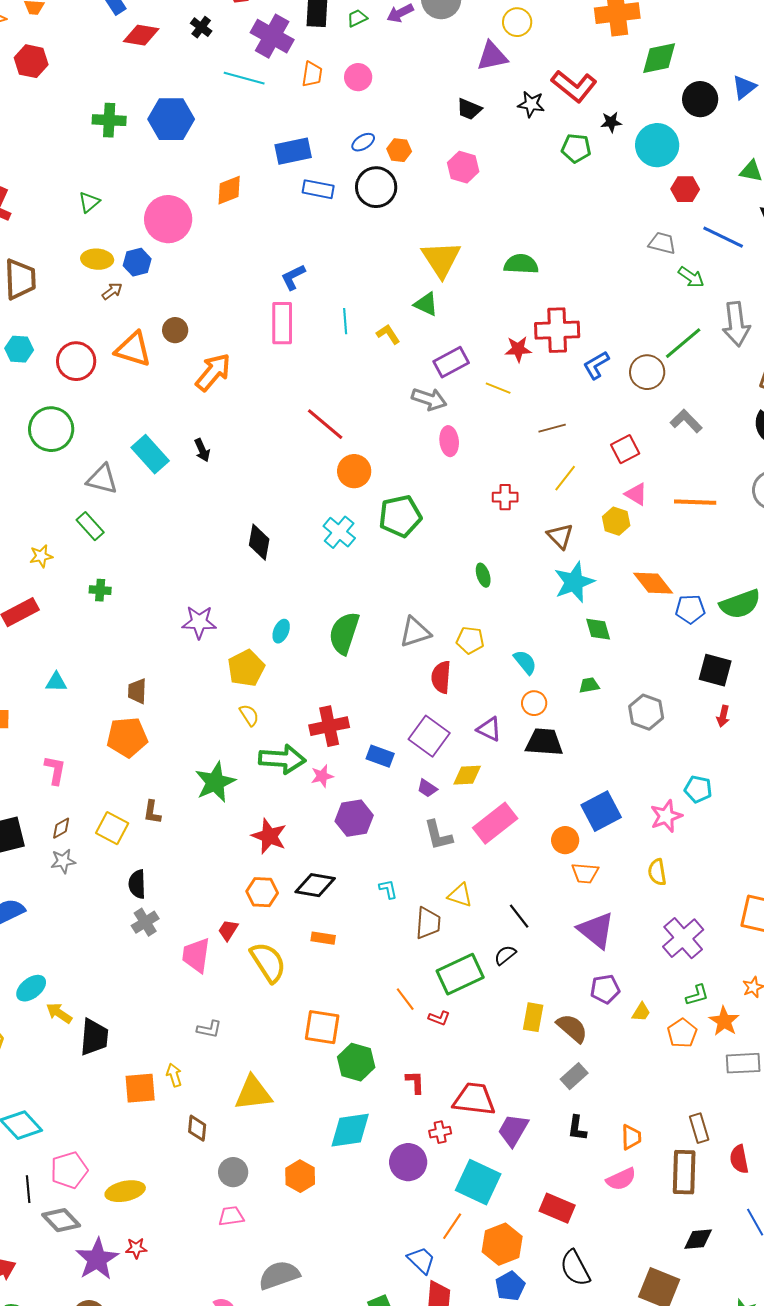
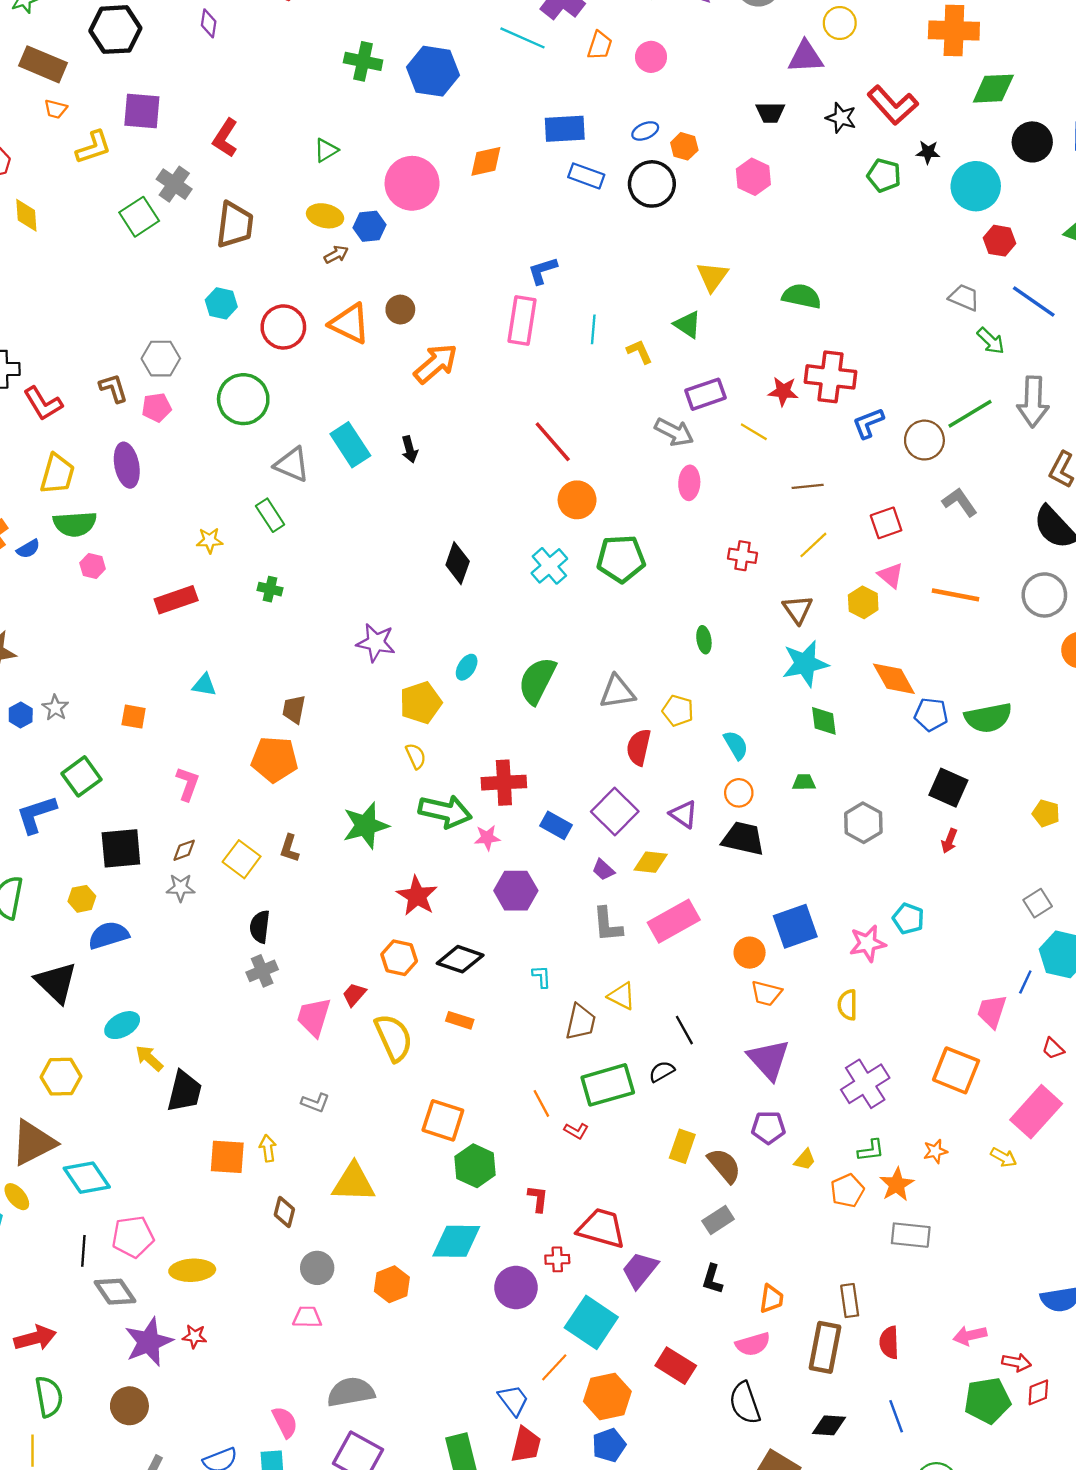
black trapezoid: (469, 109) -> (770, 113), turned -32
yellow triangle: (441, 259) -> (712, 276), size x0.7
black semicircle: (575, 1268) -> (745, 1403), moved

